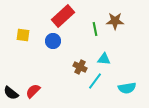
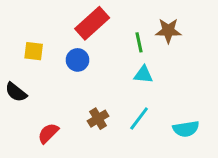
cyan triangle: (104, 59) -> (143, 75), moved
brown cross: (80, 67) -> (98, 119), moved, turned 32
black semicircle: (11, 93) -> (16, 92), moved

